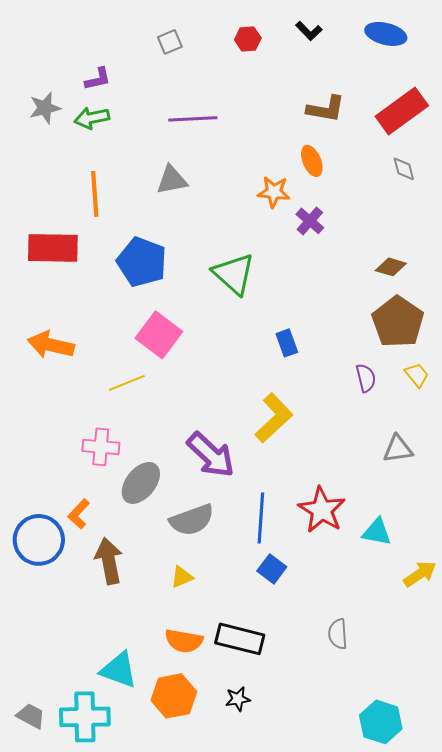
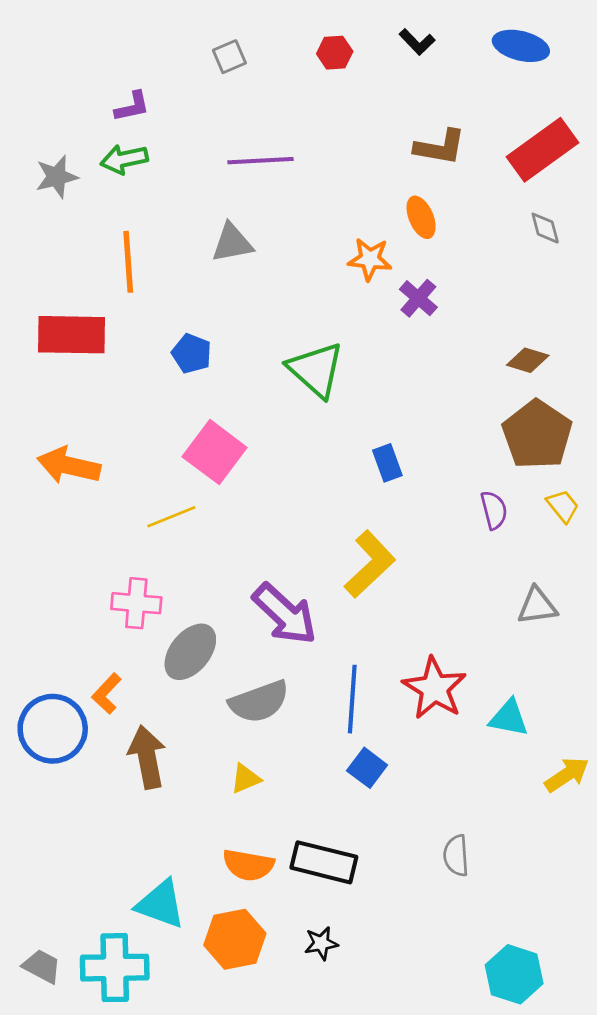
gray star: (45, 108) -> (57, 177), moved
blue pentagon: (142, 262) -> (192, 354), size x0.6

